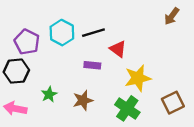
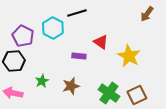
black line: (93, 33) -> (77, 13), moved
yellow star: (138, 78) -> (129, 56), moved, turned -30
brown square: (173, 103) -> (137, 95), moved

